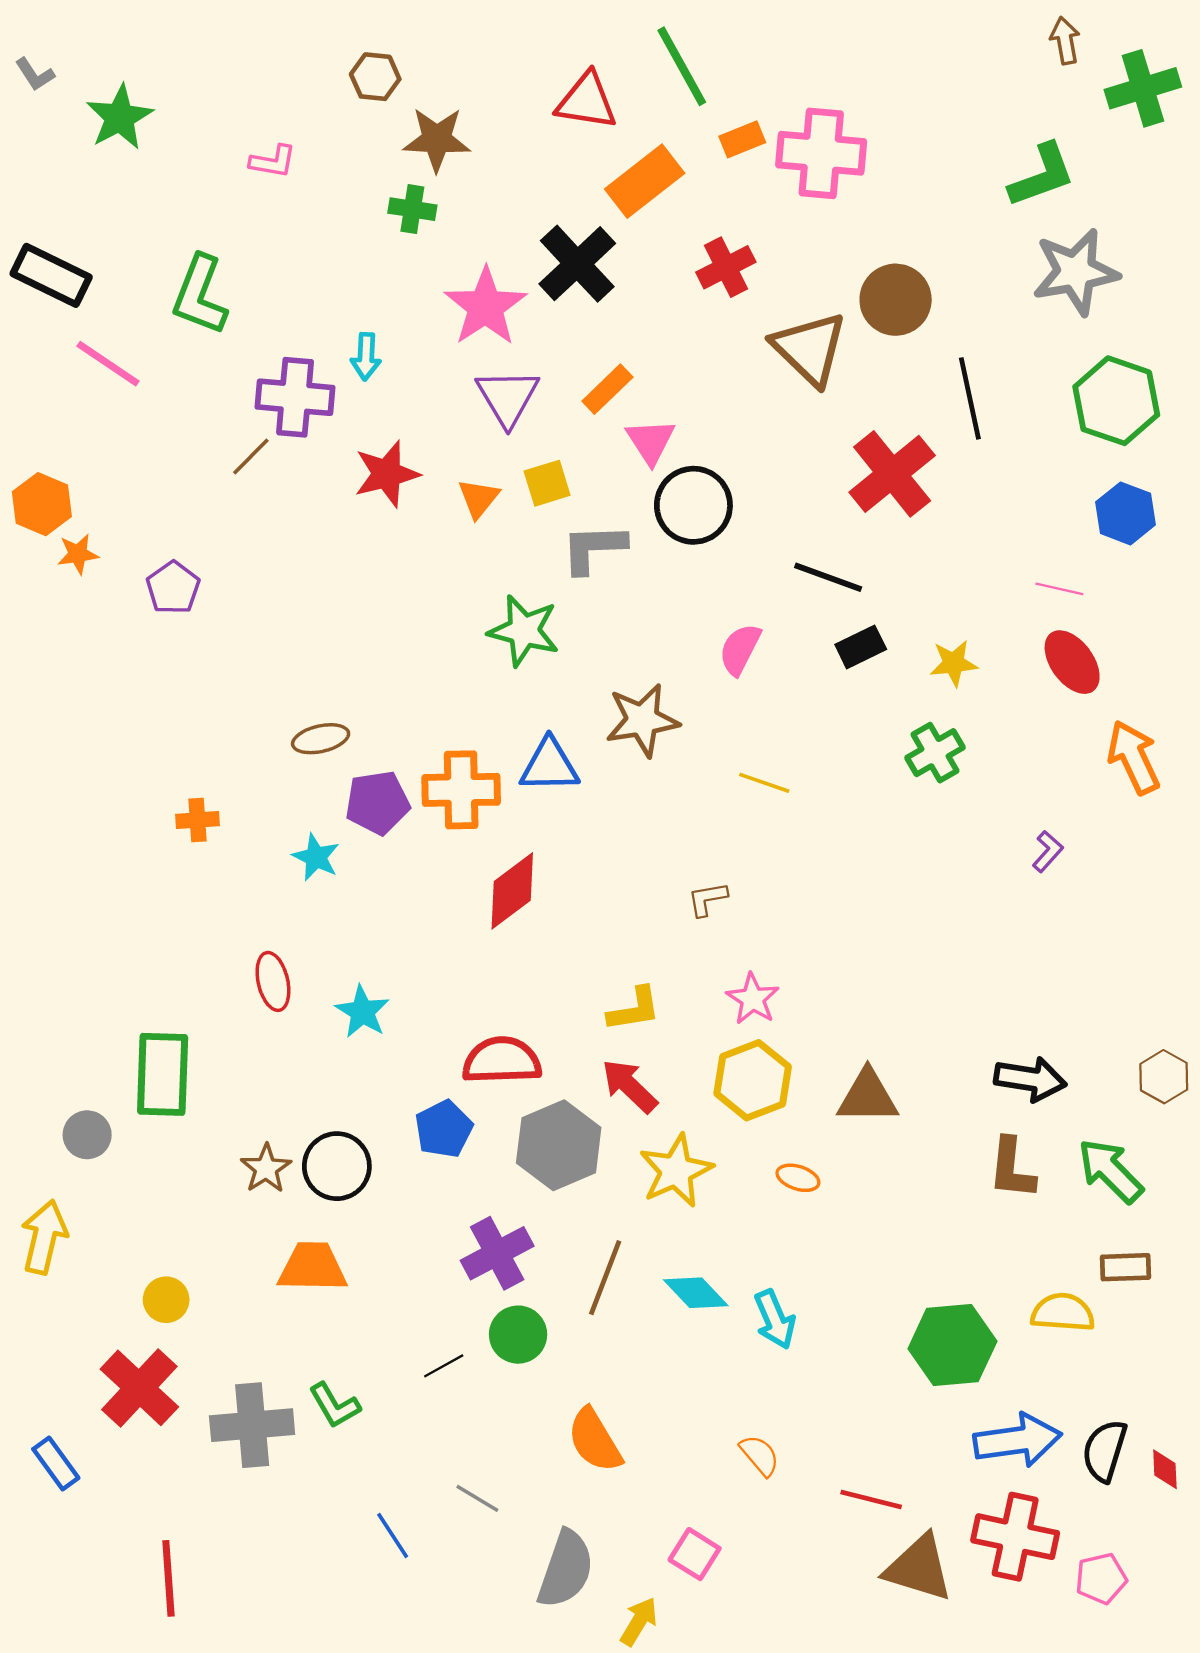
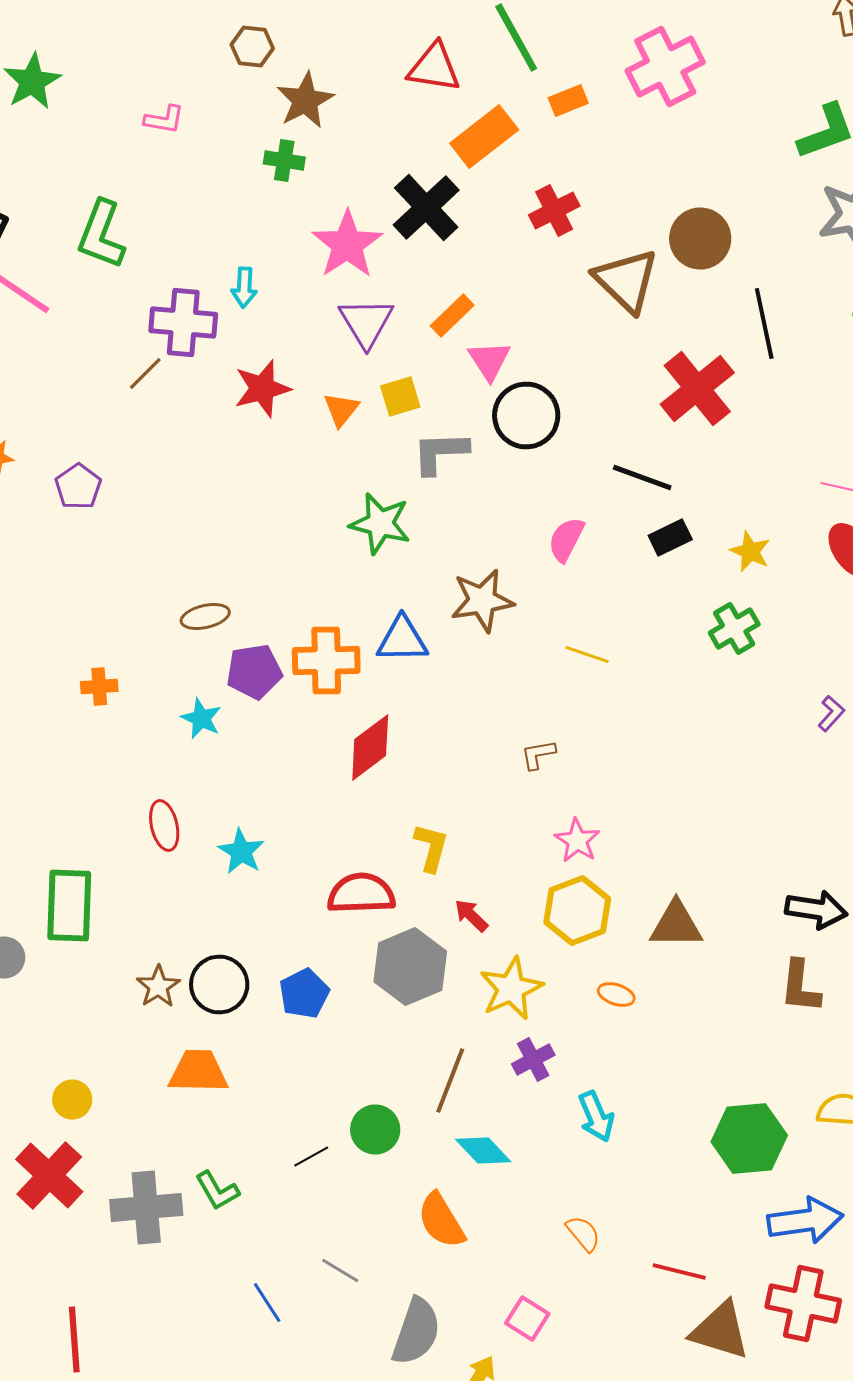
brown star: (437, 139) -> (305, 100), turned -30
pink cross: (821, 153) -> (665, 66), moved, turned -32
yellow star: (954, 663) -> (750, 552), turned 30
yellow L-shape: (634, 1009) -> (431, 848), moved, turned -66
red arrow: (630, 1086) -> (471, 916), size x0.7
blue pentagon: (444, 1129) -> (304, 994), moved
purple cross: (497, 1253) -> (533, 1060), moved, size x0.7
cyan diamond: (696, 1293) -> (483, 1150), moved

